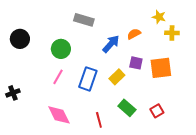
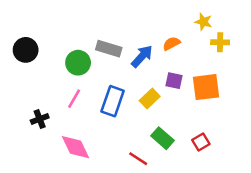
gray rectangle: (84, 20) -> (109, 49), moved
black cross: (13, 93) -> (40, 119), moved
red line: (99, 120) -> (138, 159), moved, turned -42

